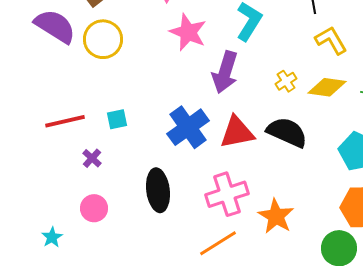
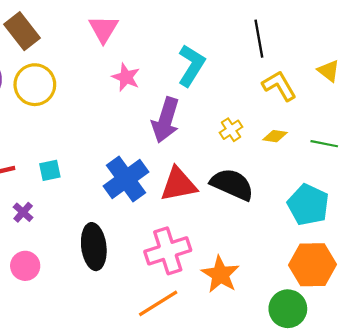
pink star: (188, 32) -> (126, 77), size x0.7
yellow diamond: (327, 87) -> (275, 136), size x0.6

